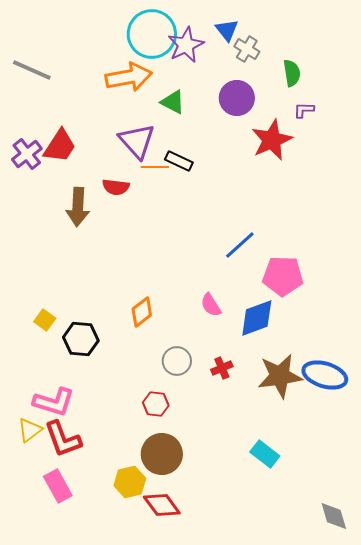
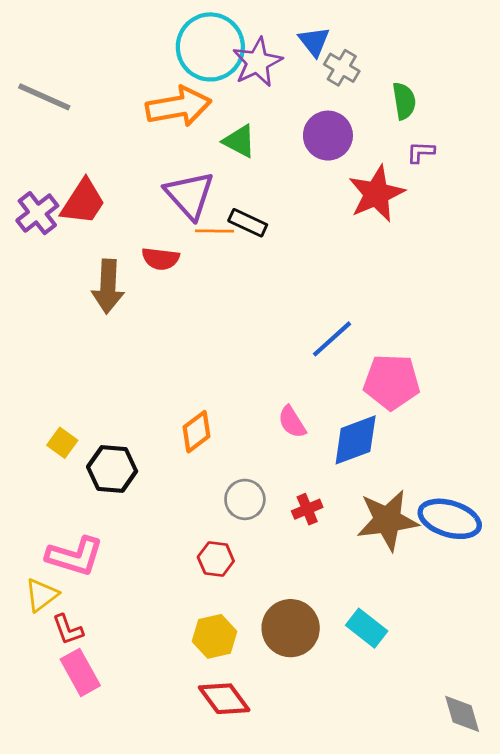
red L-shape: (63, 439) -> (68, 630), moved, size x0.6
brown circle: (162, 454) -> (291, 628), moved
yellow hexagon: (130, 482) -> (214, 636), moved

